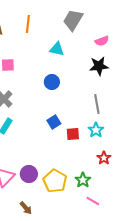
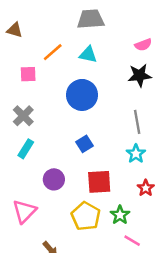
gray trapezoid: (73, 20) -> (91, 19), moved, turned 55
orange line: (28, 24) -> (53, 52), moved, turned 42
blue circle: (52, 82) -> (82, 95), size x1.6
red square: (73, 134) -> (99, 182), moved, size x1.5
purple circle: (29, 174) -> (54, 179), moved

